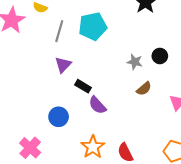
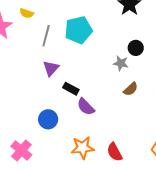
black circle: (160, 56) -> (136, 48), moved
orange star: (93, 147) -> (83, 148), turned 30

